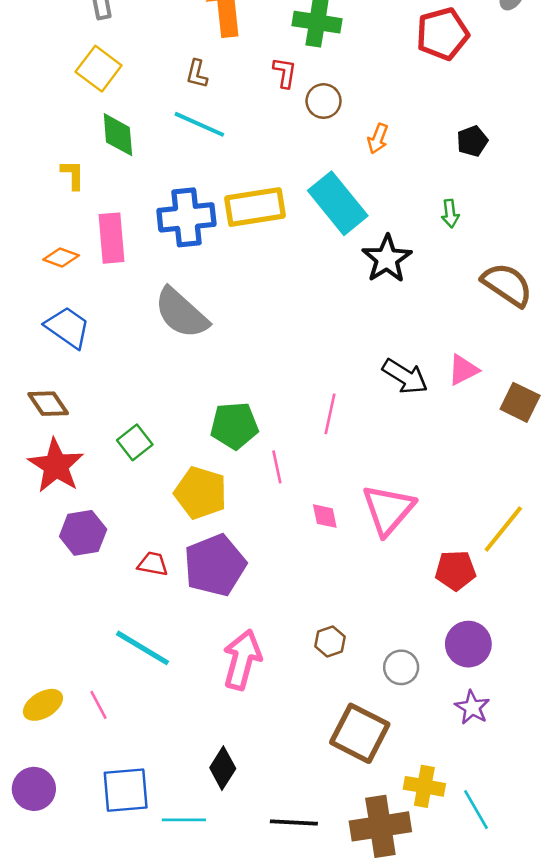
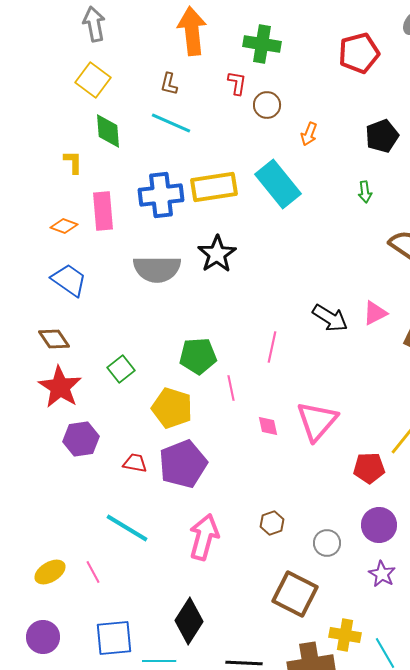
black pentagon: (472, 141) -> (382, 136), size x1.4
black star: (387, 259) -> (217, 254), moved
gray semicircle: (181, 313) -> (157, 269), turned -42
black diamond: (223, 768) -> (189, 621), size x1.4

